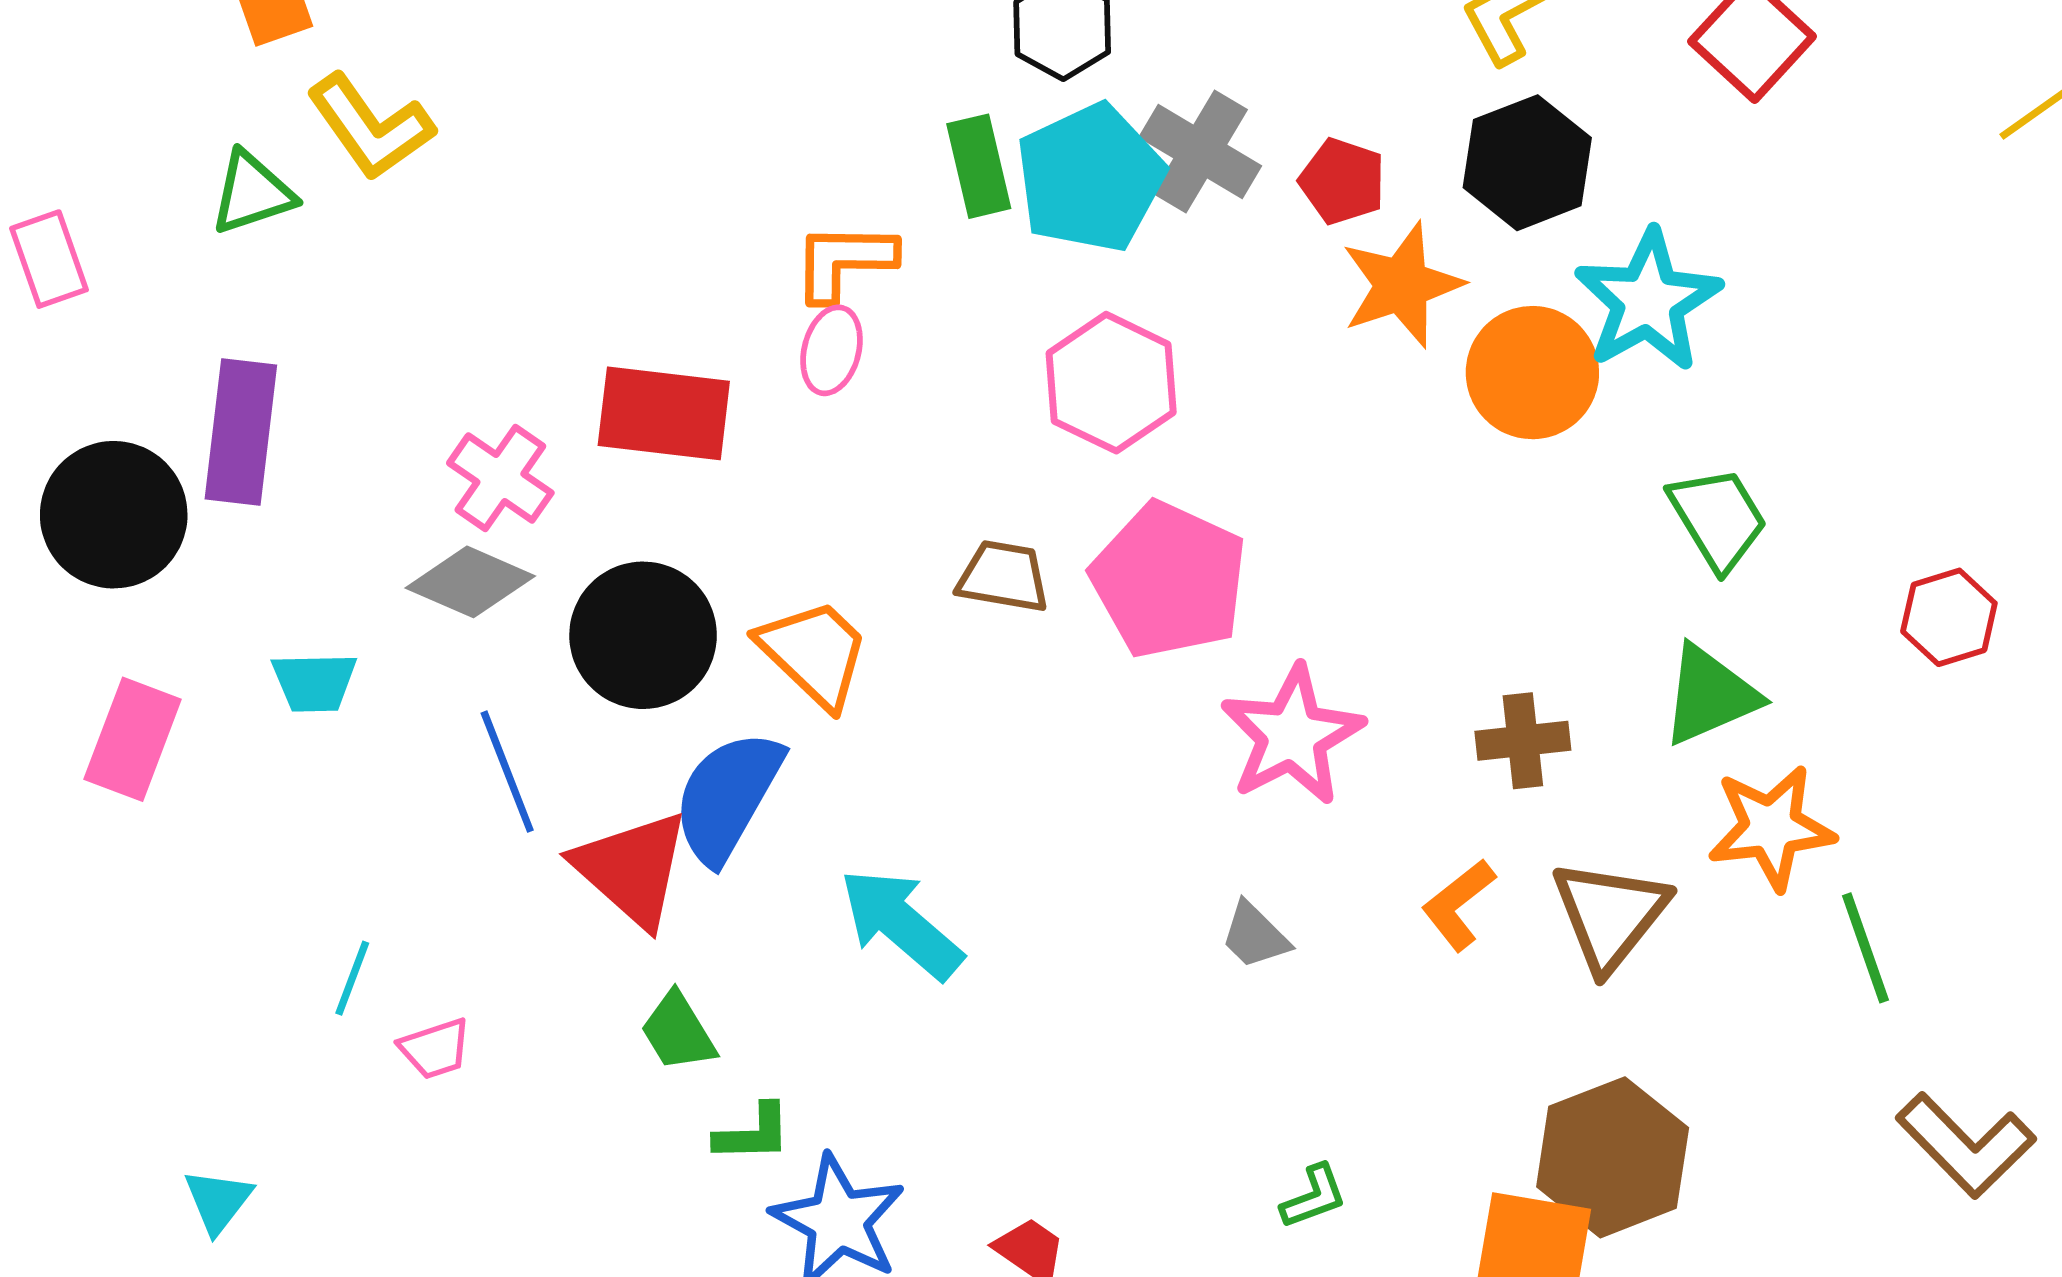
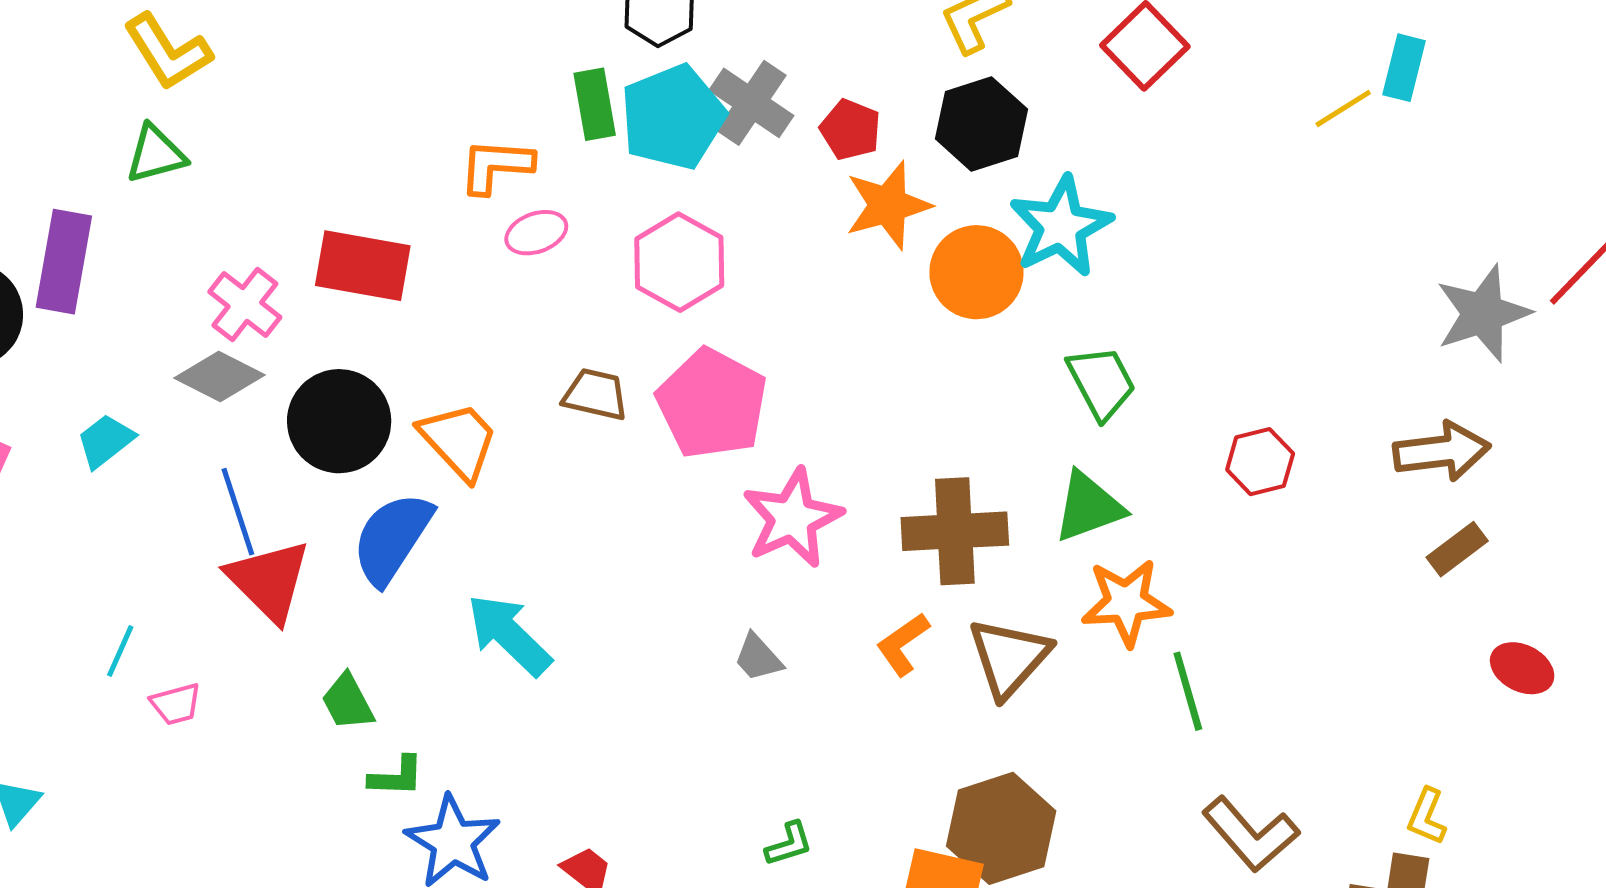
green triangle: (252, 193) -> (156, 154), moved
pink ellipse: (831, 350) -> (536, 233), moved, turned 52
cyan trapezoid: (314, 682) -> (105, 441), turned 140
brown cross: (1523, 741) -> (955, 531), size x1.6
red triangle: (632, 869) -> (269, 581), moved

